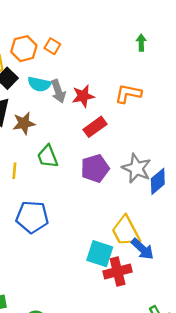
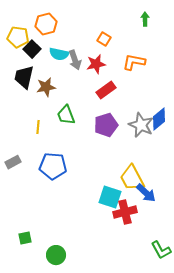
orange square: (52, 46) -> (104, 39), moved
blue diamond: (158, 181) -> (159, 119), moved

